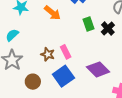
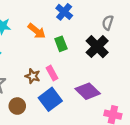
green rectangle: (88, 24) -> (61, 44), moved
black cross: (108, 29) -> (97, 47), size x1.5

